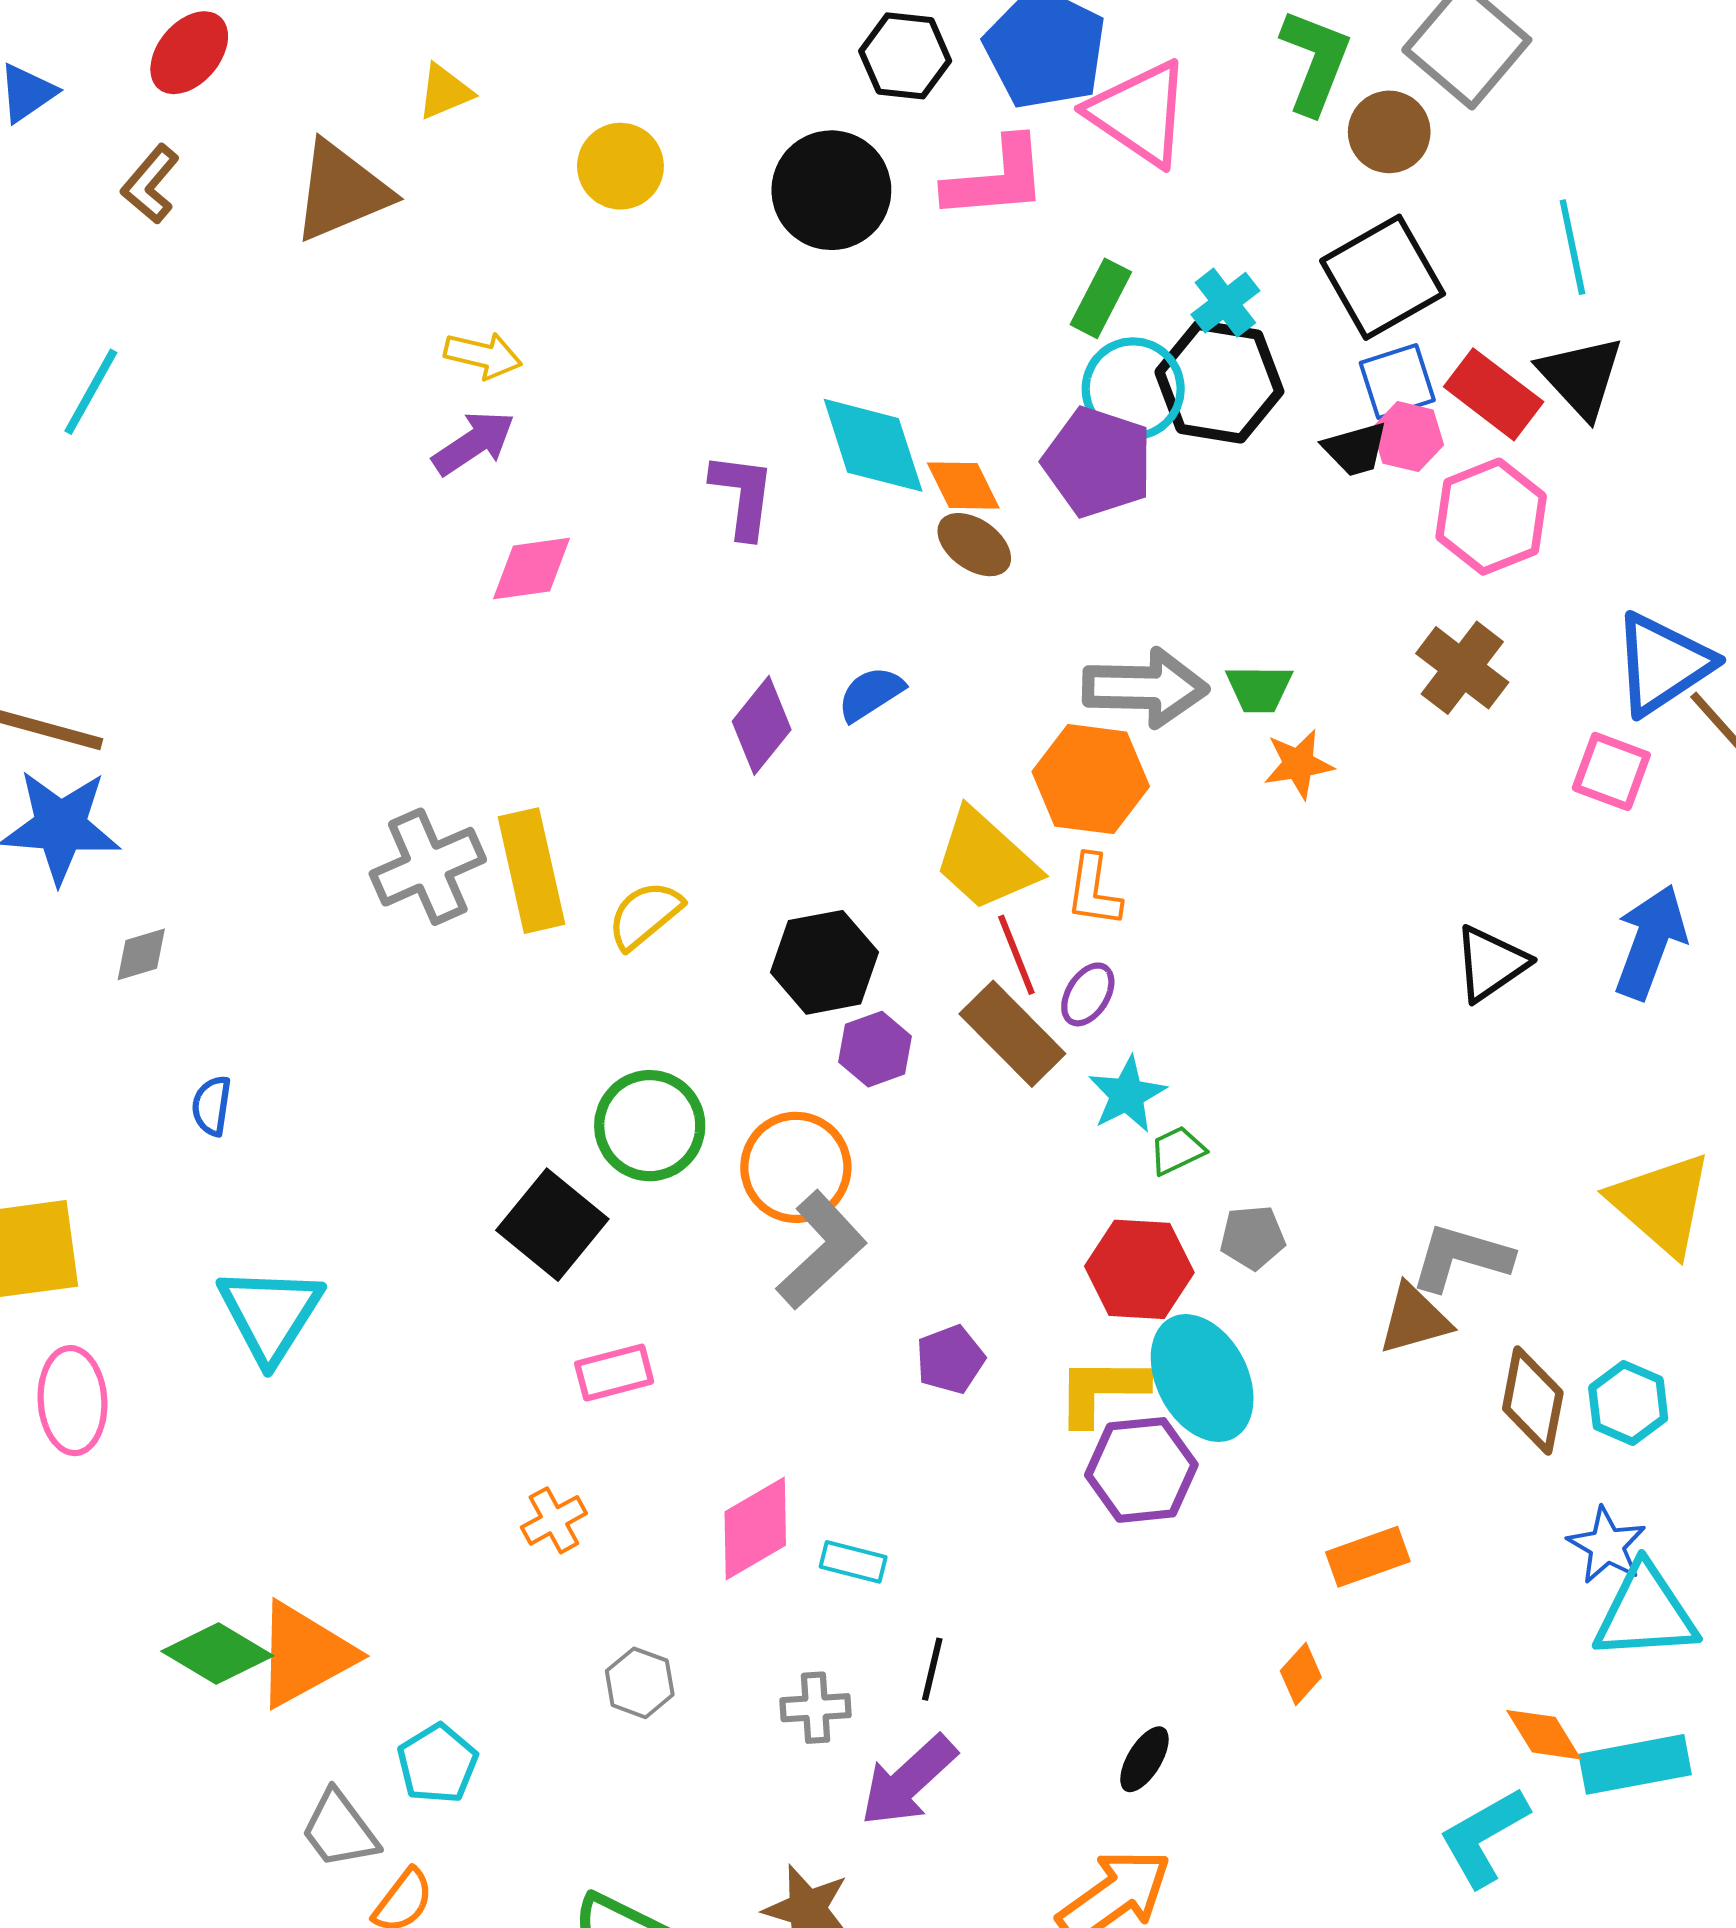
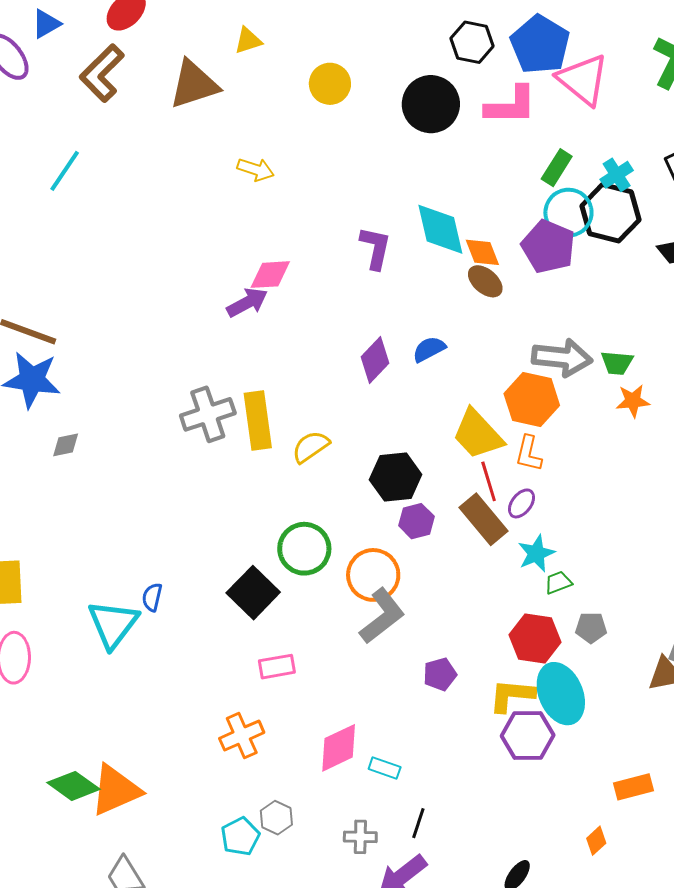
brown L-shape: (150, 184) -> (102, 73), size x1.5
purple arrow: (474, 443) -> (247, 303), moved
blue semicircle: (212, 1106) -> (152, 597), moved
orange cross: (554, 1520) -> (242, 735), size x1.4
cyan pentagon: (437, 1764) -> (240, 836), moved

